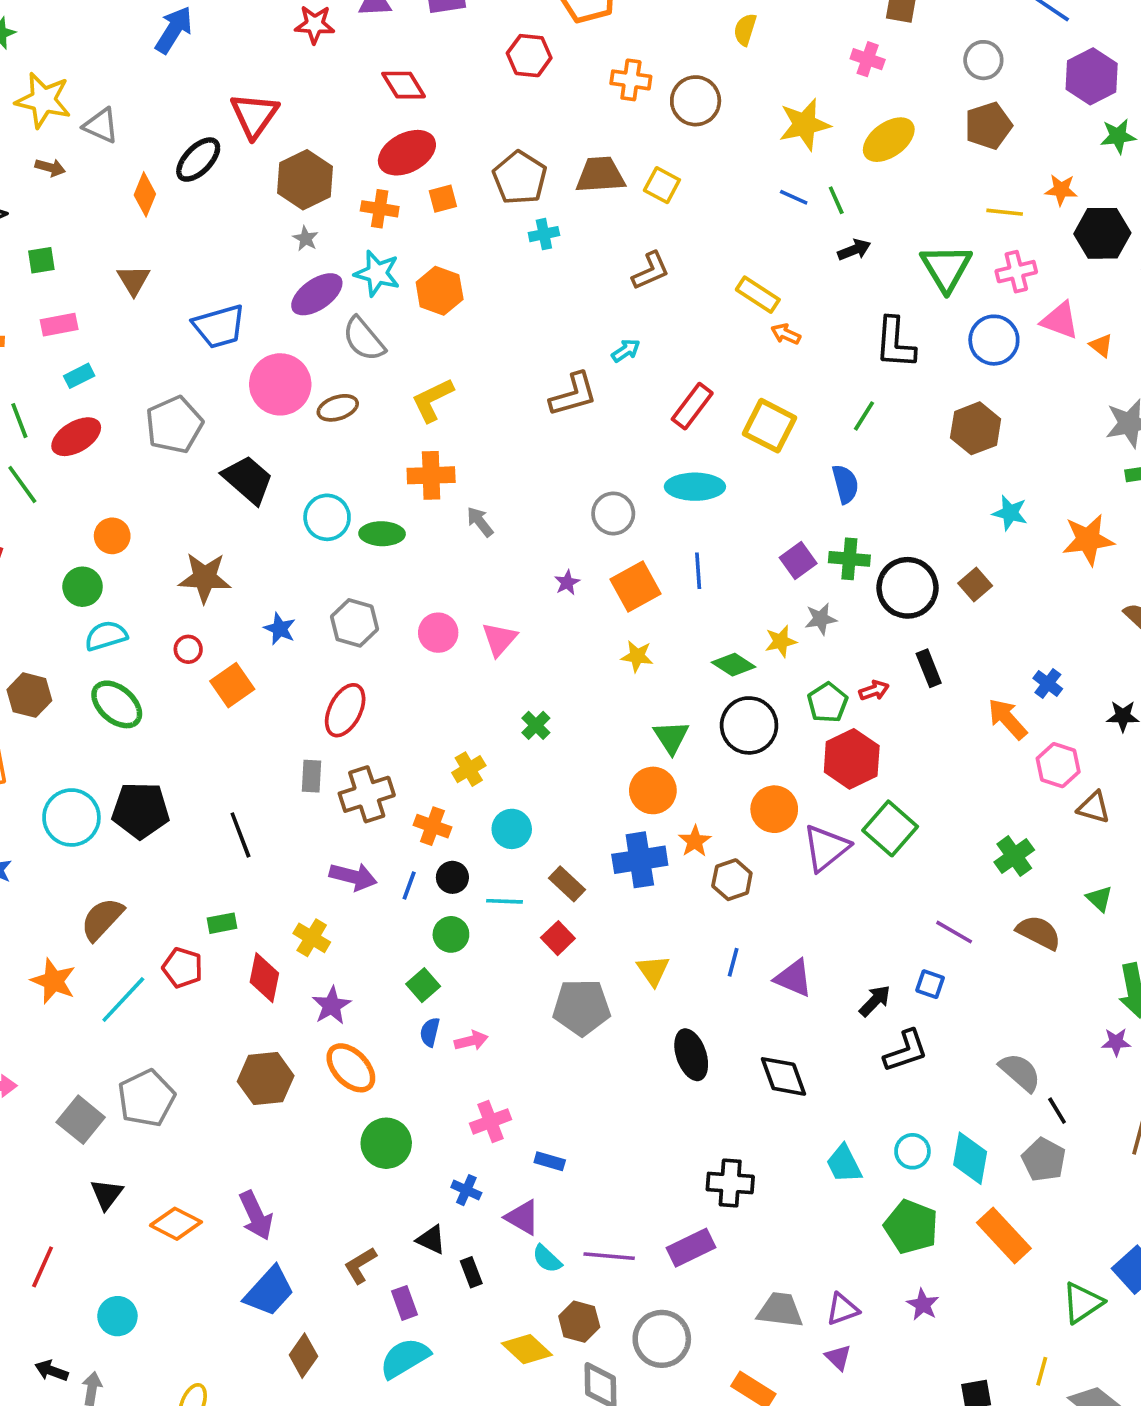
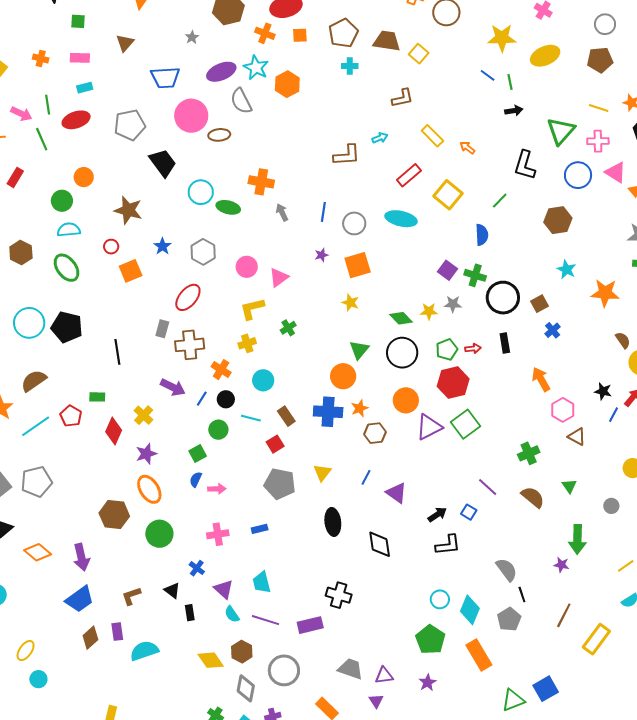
gray star: (306, 238) -> (192, 37), moved
yellow rectangle: (758, 295) -> (432, 136), moved
yellow L-shape: (432, 400) -> (252, 309), moved
purple square: (798, 561) -> (448, 270), turned -30
blue line: (698, 571) -> (323, 212), moved
blue cross: (1048, 684) -> (553, 330), moved
brown hexagon: (266, 1079) -> (114, 515), moved
blue rectangle: (550, 1161) -> (260, 529), moved, turned -42
cyan trapezoid: (844, 1164) -> (262, 582), moved
purple rectangle: (405, 1303) -> (117, 632), moved

